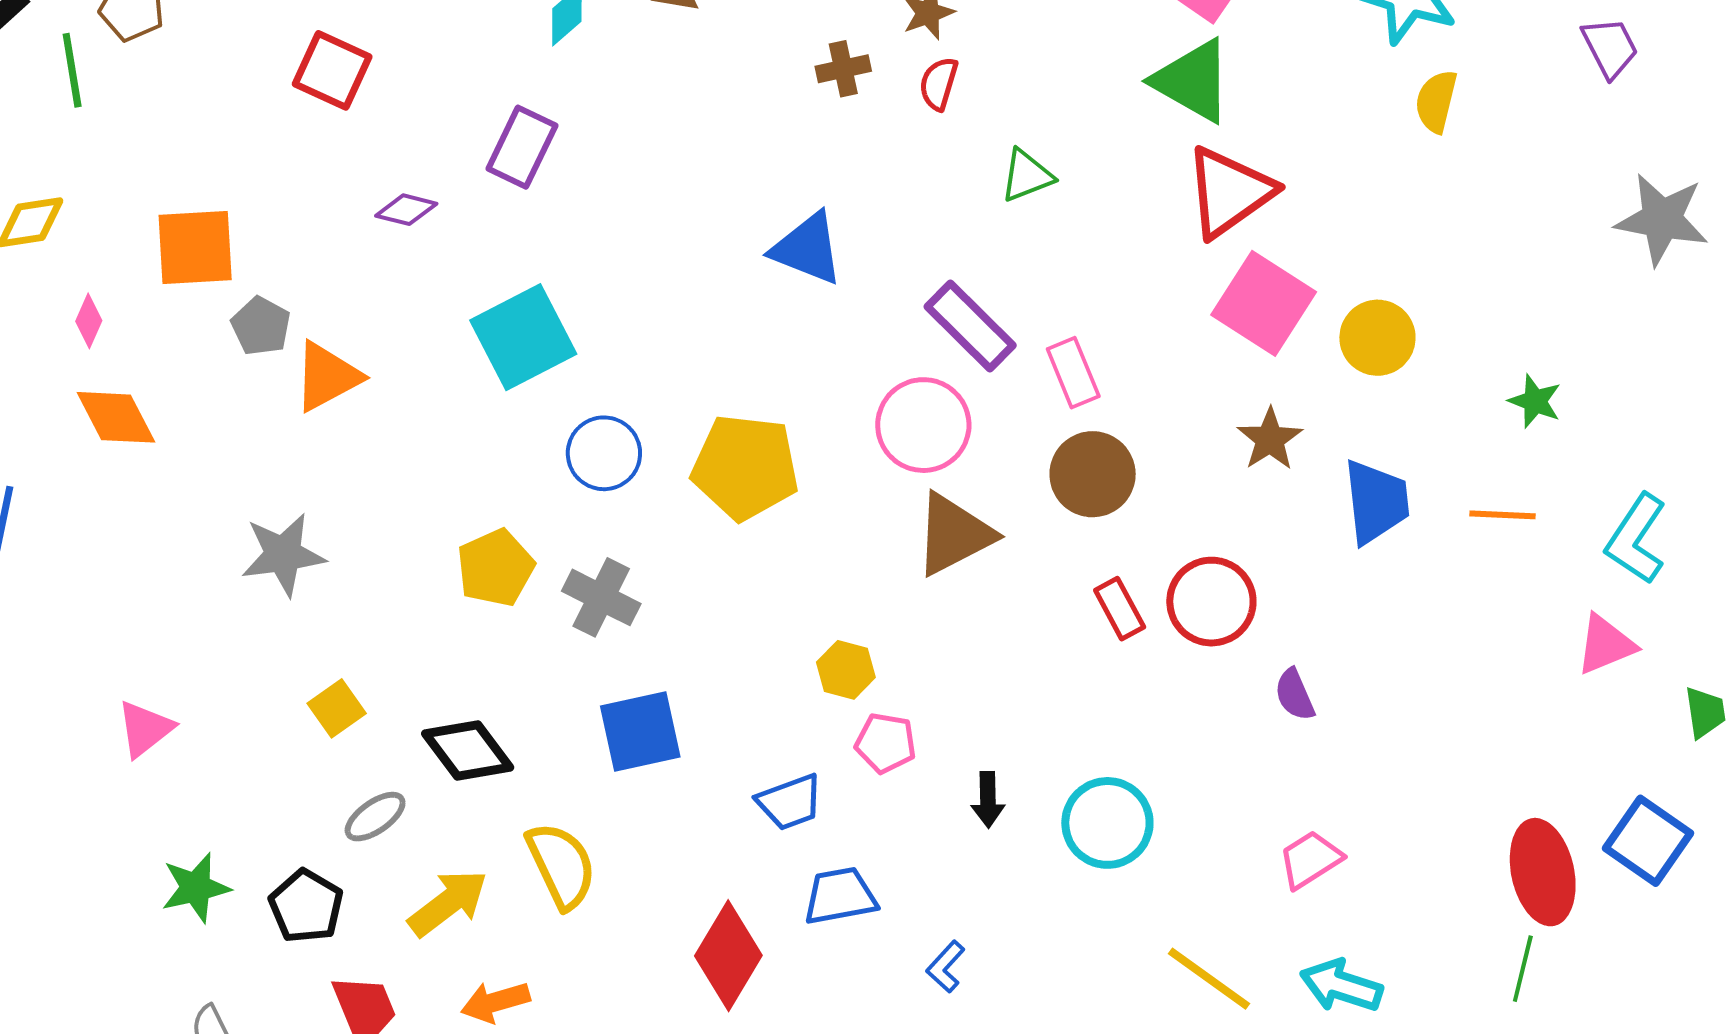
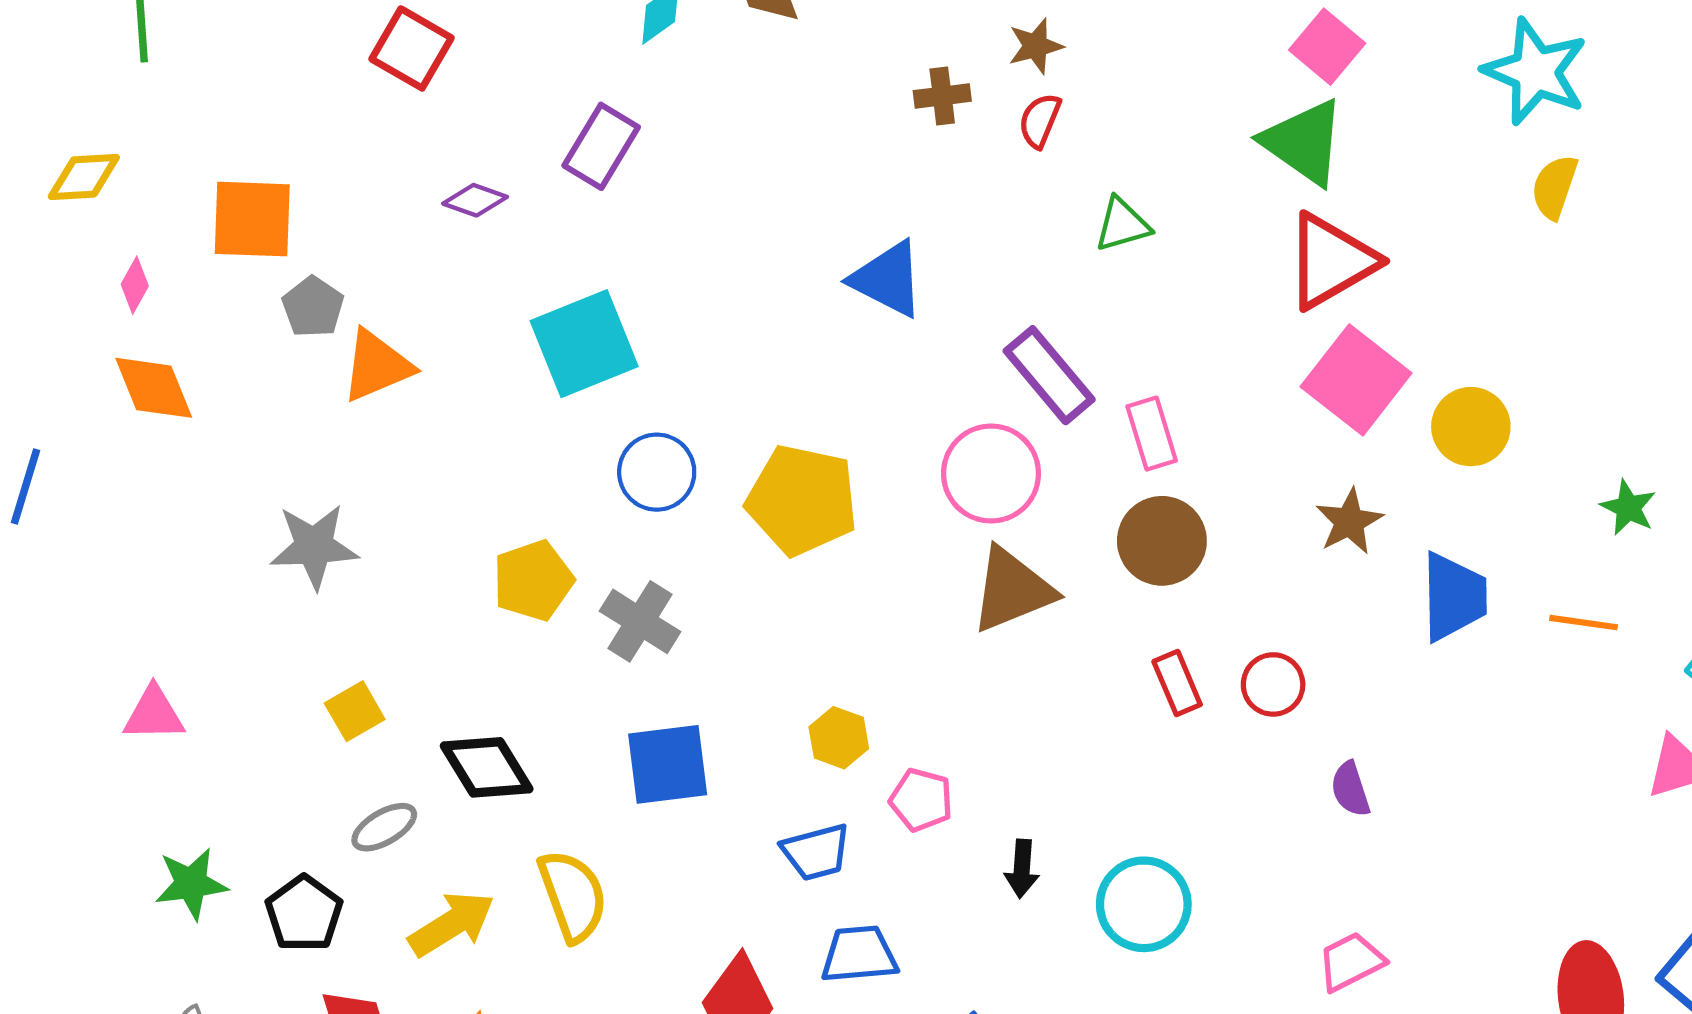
red circle: (1211, 602) -> (1273, 684), size x0.7
yellow hexagon: (846, 670) -> (839, 738), moved
pink triangle: (145, 729) -> (154, 714), turned 32

